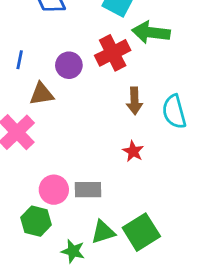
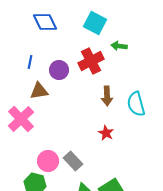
green arrow: (151, 32) -> (119, 46), size x0.6
blue line: (20, 60) -> (30, 62), moved
gray rectangle: (88, 190) -> (73, 161), turned 48

